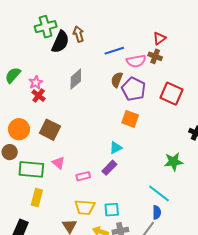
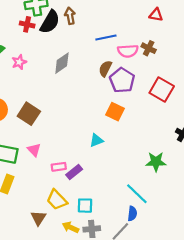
red triangle: (159, 38) -> (156, 15), moved, turned 40
red cross: (39, 96) -> (27, 24), moved, turned -32
purple rectangle: (109, 168) -> (74, 172), moved
yellow trapezoid: (85, 207) -> (57, 200), turned 35

